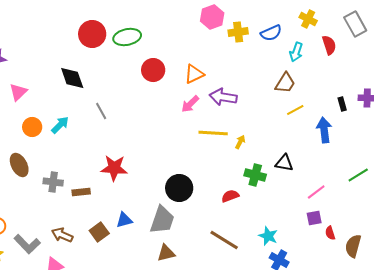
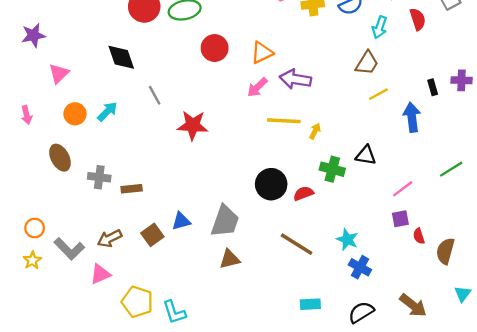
red star: (114, 168) -> (193, 125), moved
black circle: (179, 188) -> (271, 184), moved
brown arrow: (62, 235) -> (110, 238), turned -50

